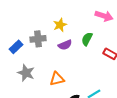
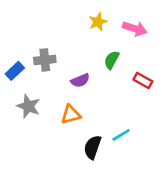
yellow star: (60, 25) -> (98, 22), moved
purple semicircle: (65, 45) -> (80, 80), moved

